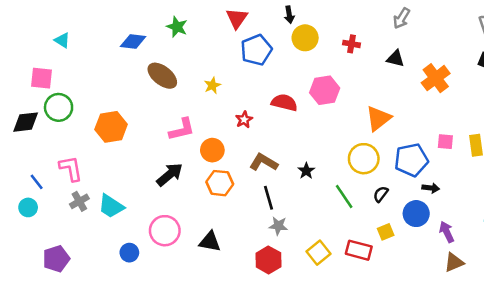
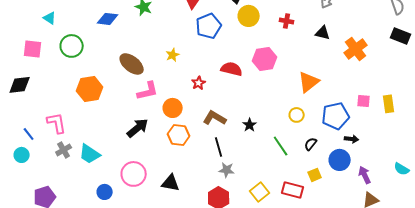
brown ellipse: (162, 76) -> (132, 64), moved
green circle: (59, 107) -> (72, 46), moved
yellow circle: (364, 159) -> (297, 115), size x0.6

